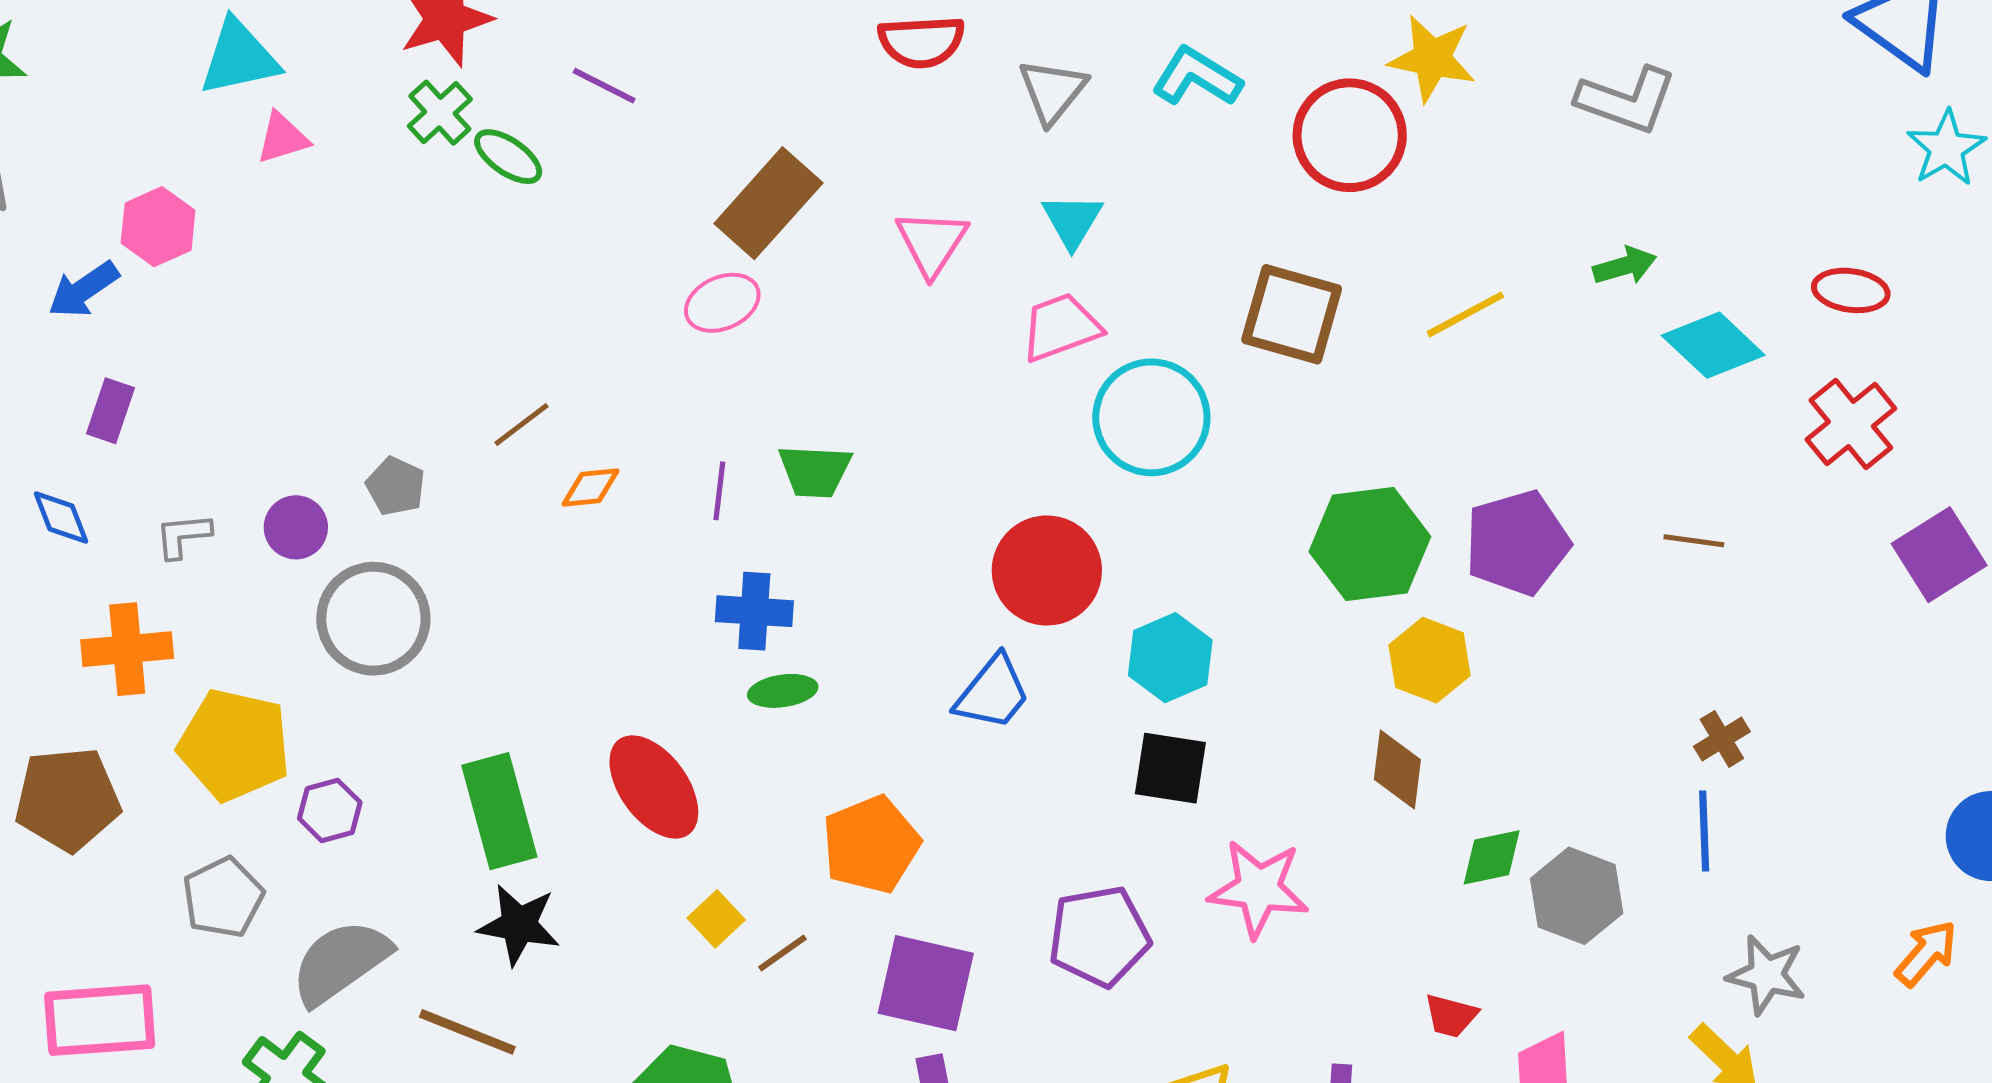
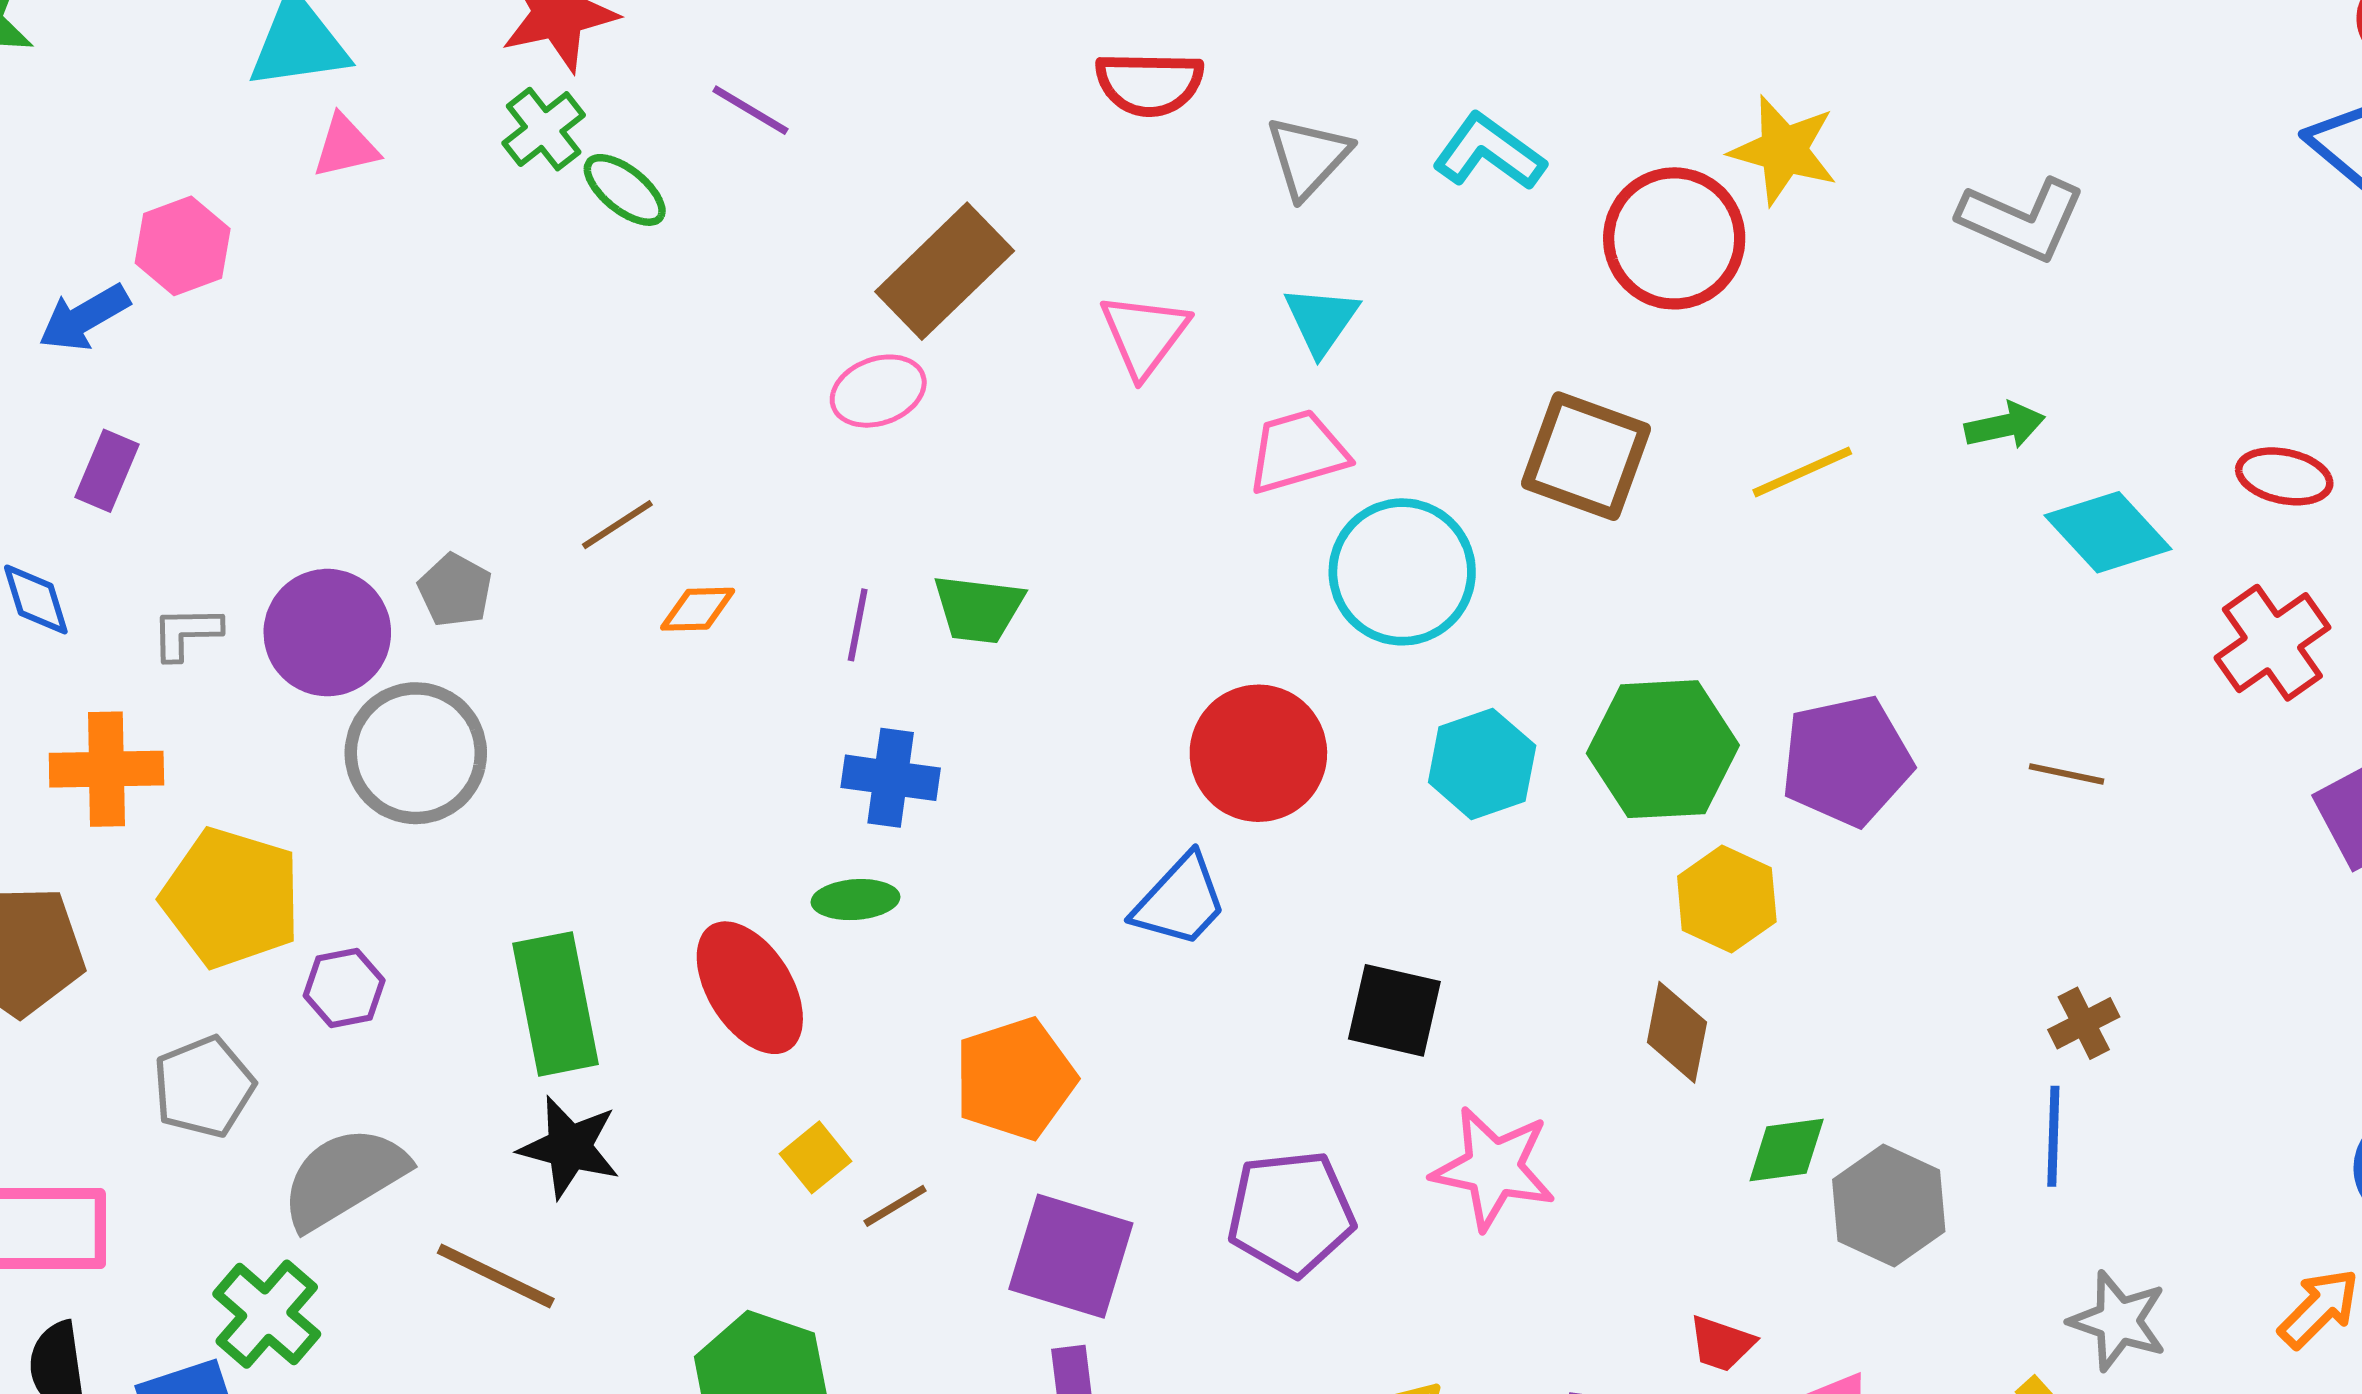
purple circle: (296, 527) -> (327, 633), size x1.6
cyan hexagon: (1170, 658) -> (1482, 764), moved
green ellipse: (783, 691) -> (855, 900), moved

